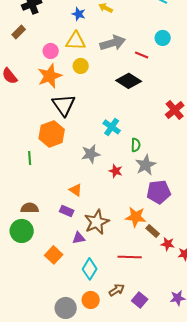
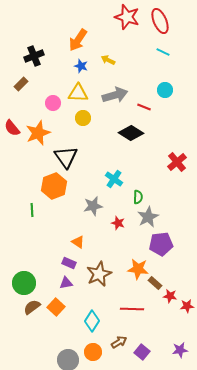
orange star: (50, 76) -> (38, 133), moved
brown semicircle: (30, 208) -> (32, 307), moved, turned -36
purple triangle: (79, 238) -> (66, 283), moved

